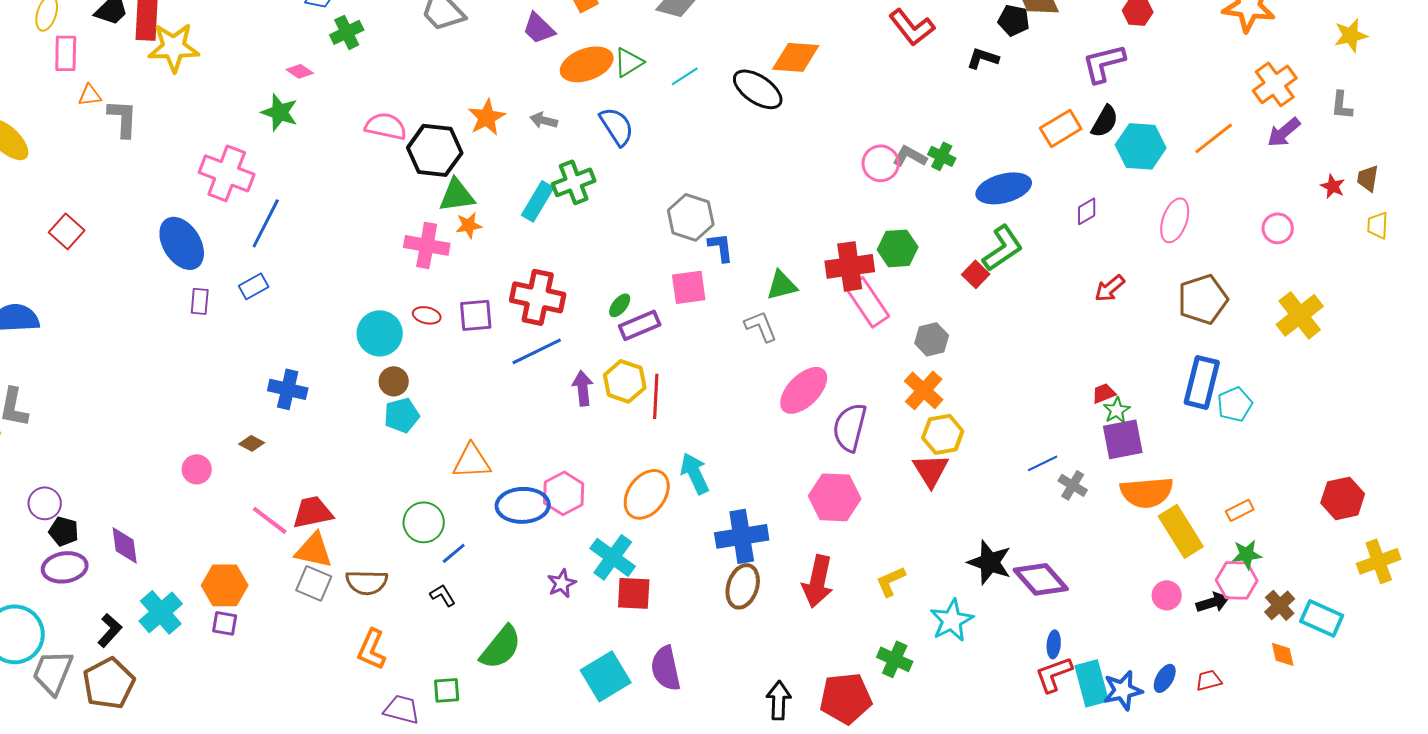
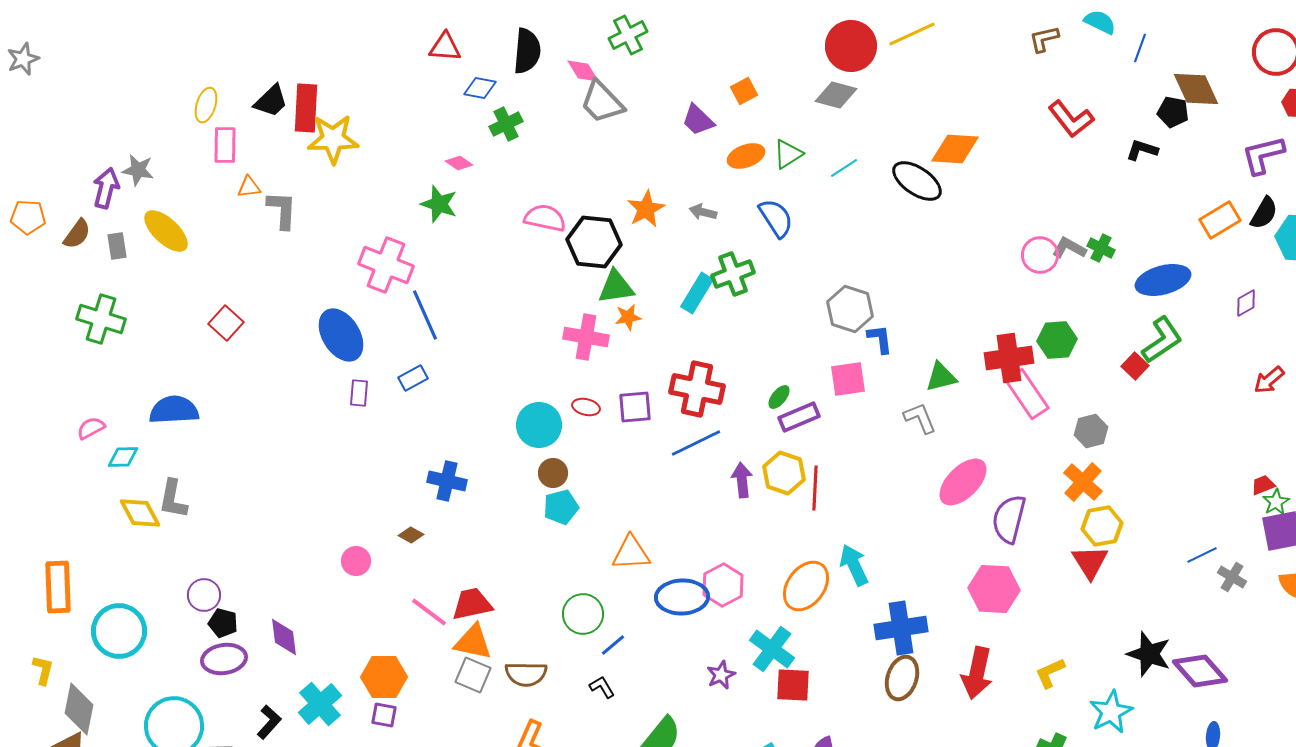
orange ellipse: (587, 64) -> (746, 156), size x0.7
blue line: (266, 223) -> (425, 315), turned -51

